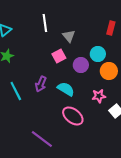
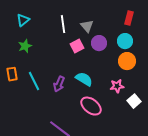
white line: (45, 23) -> (63, 24), moved
cyan circle: (98, 54) -> (125, 41), moved
purple circle: (81, 65) -> (99, 43), moved
purple arrow: (41, 84) -> (59, 84), moved

